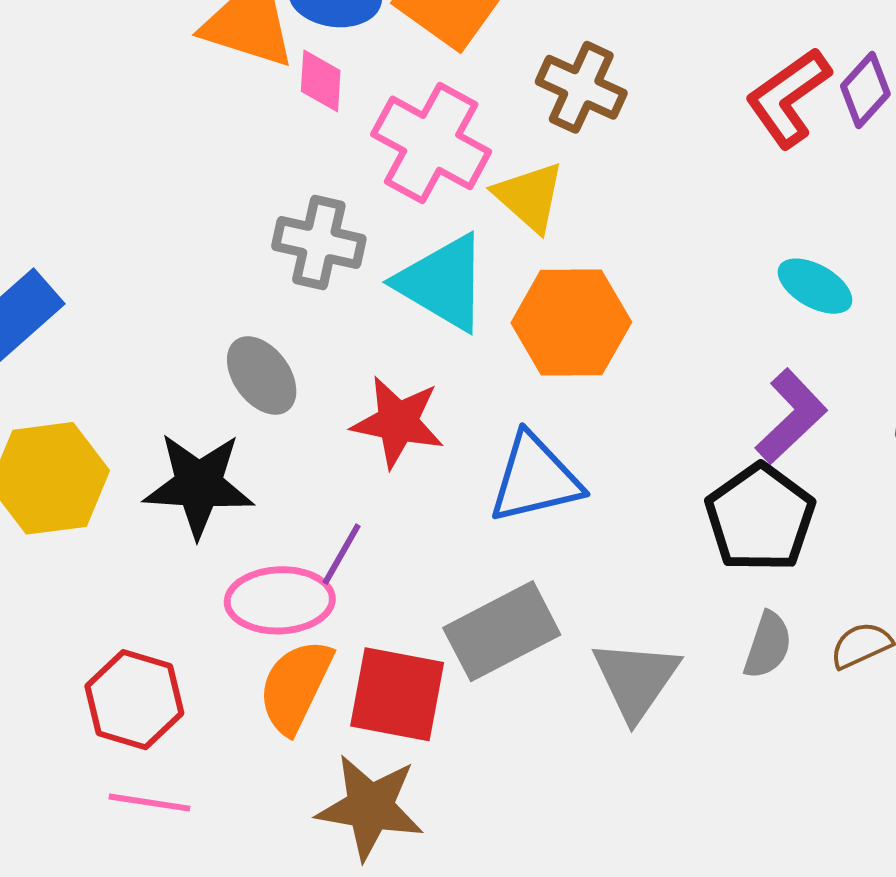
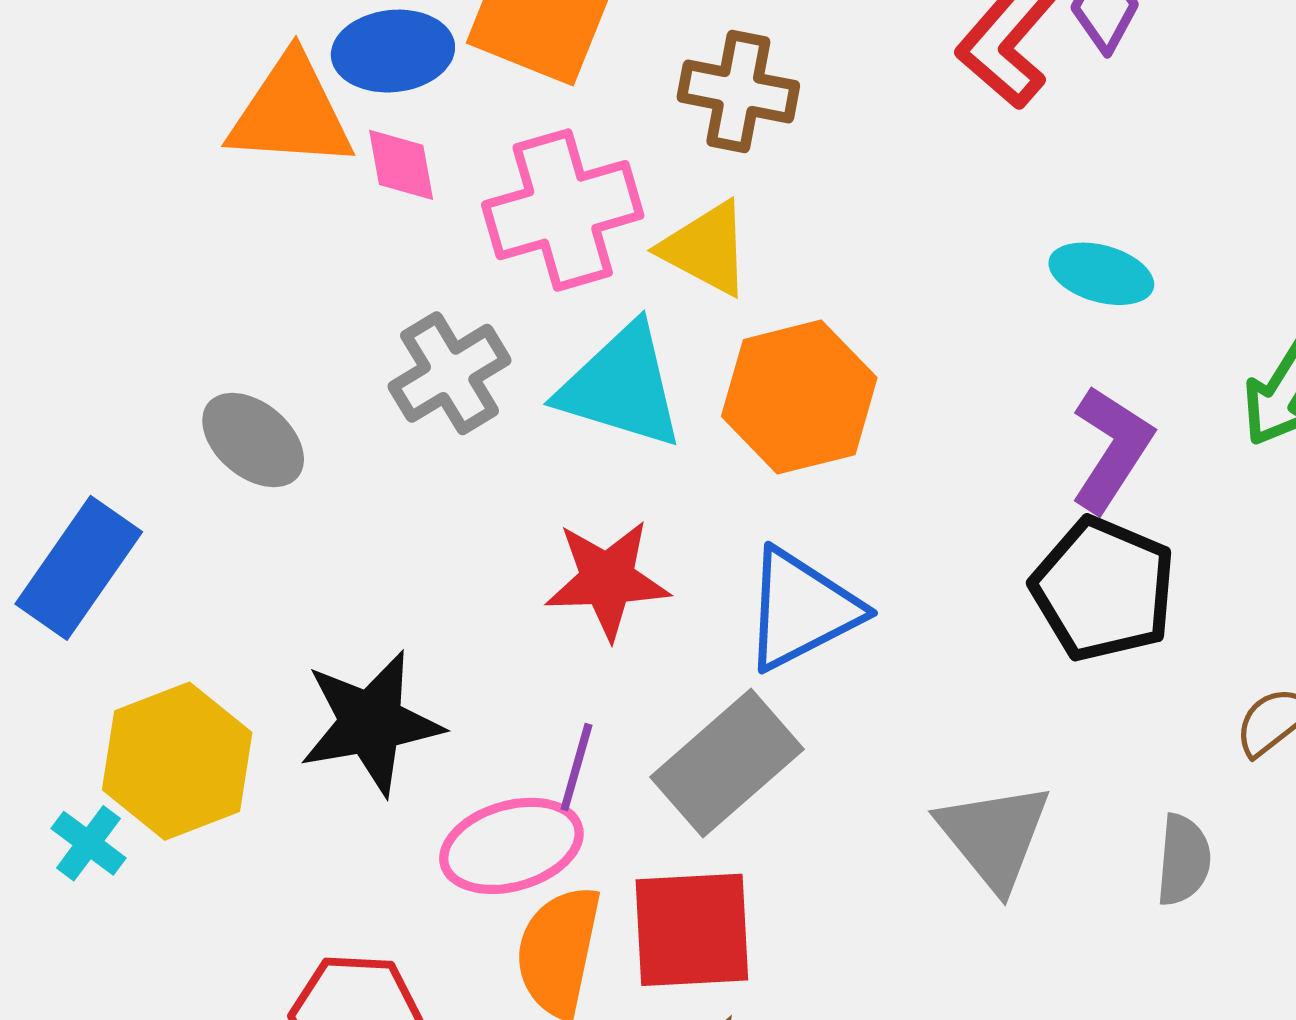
pink cross: (431, 143) -> (563, 210), turned -31
gray cross: (319, 242) -> (450, 373), turned -30
gray ellipse: (262, 376) -> (253, 440), moved
gray rectangle: (502, 631) -> (727, 763), moved
gray semicircle: (768, 645) -> (1183, 860), moved

